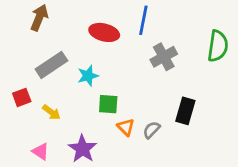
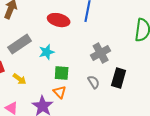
gray cross: (164, 57) -> (101, 53), moved
orange triangle: (126, 127) -> (60, 92), moved
gray semicircle: (152, 130) -> (94, 82), moved, turned 104

